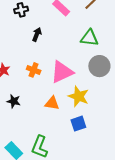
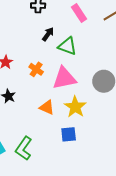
green triangle: (89, 38) -> (67, 46), moved

